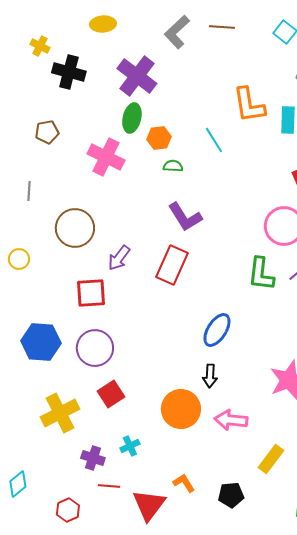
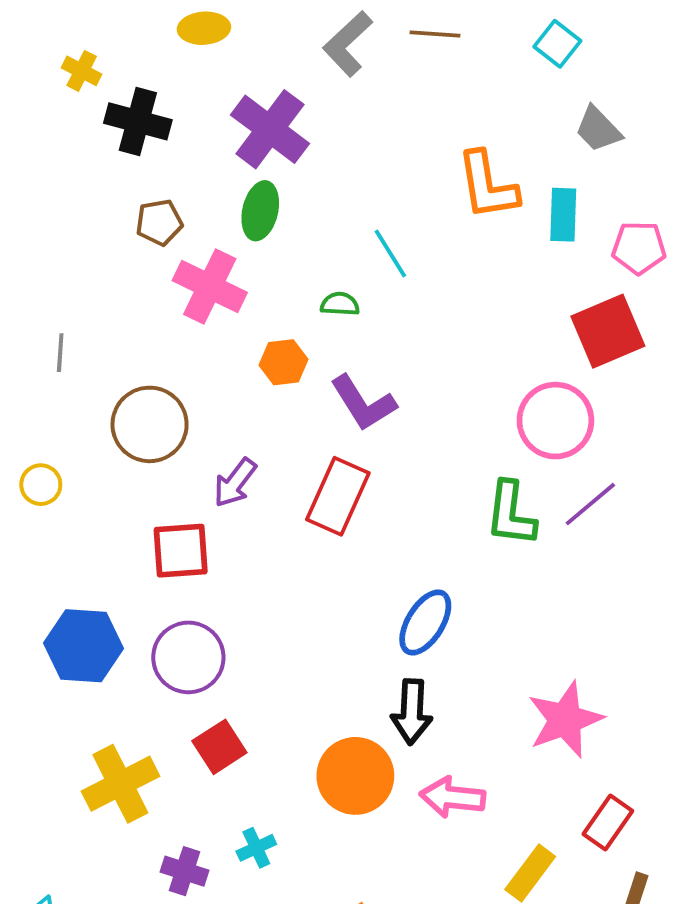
brown pentagon: (47, 132) -> (159, 222), moved
orange hexagon: (159, 138) -> (284, 362), moved
cyan line: (214, 140) -> (390, 253), moved
black arrow: (210, 376) -> (412, 712), size x1.4

